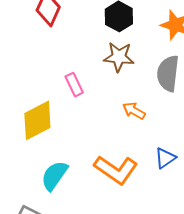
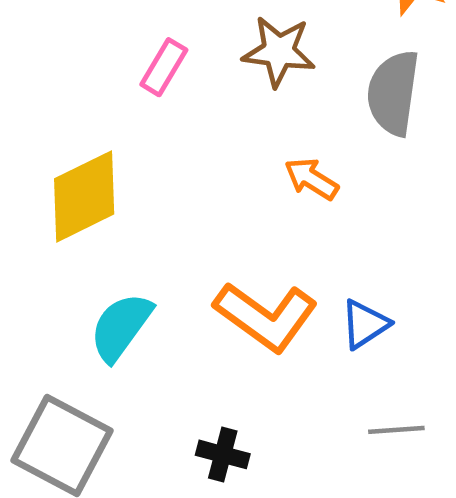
pink rectangle: (74, 85) -> (164, 67), moved, turned 55
blue triangle: (165, 158) -> (365, 324), moved

